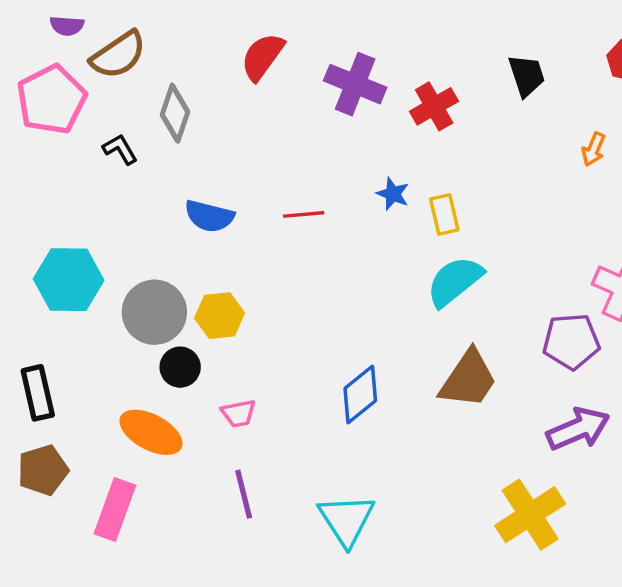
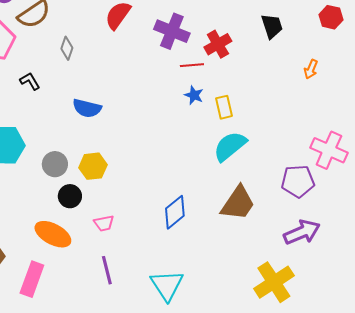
gray diamond: (175, 113) -> (67, 48), size x0.7
black L-shape: (120, 149) -> (30, 81), moved
red line: (304, 214) -> (192, 65), moved
gray circle: (154, 312) -> (55, 164), size x0.7

